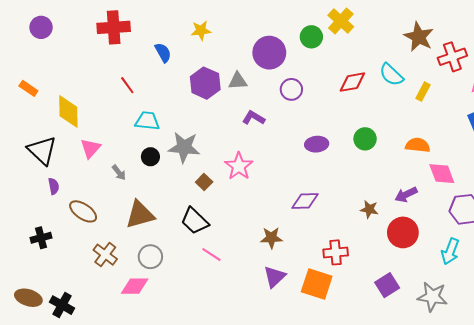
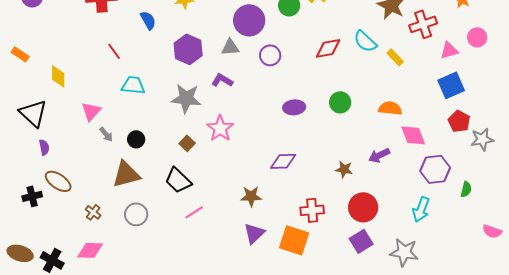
gray triangle: (238, 81) -> (230, 47), moved
yellow rectangle: (423, 92) -> (395, 57), turned -72
yellow diamond: (68, 112) -> (58, 76), size x0.7
purple L-shape: (254, 118) -> (222, 80), moved
gray star: (184, 147) -> (186, 98), moved
pink triangle: (90, 148) -> (91, 111), moved
black circle: (150, 157) -> (136, 139), moved
brown ellipse: (83, 211) -> (58, 181), moved
red circle: (403, 232) -> (363, 207), moved
brown cross: (105, 255) -> (93, 212), size x0.7
pink line: (211, 255) -> (194, 212), turned -66
pink diamond: (135, 286) -> (90, 250), moved

